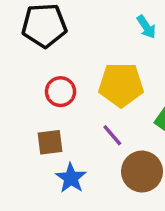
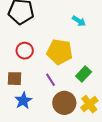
cyan arrow: (146, 27) -> (79, 21), turned -32

